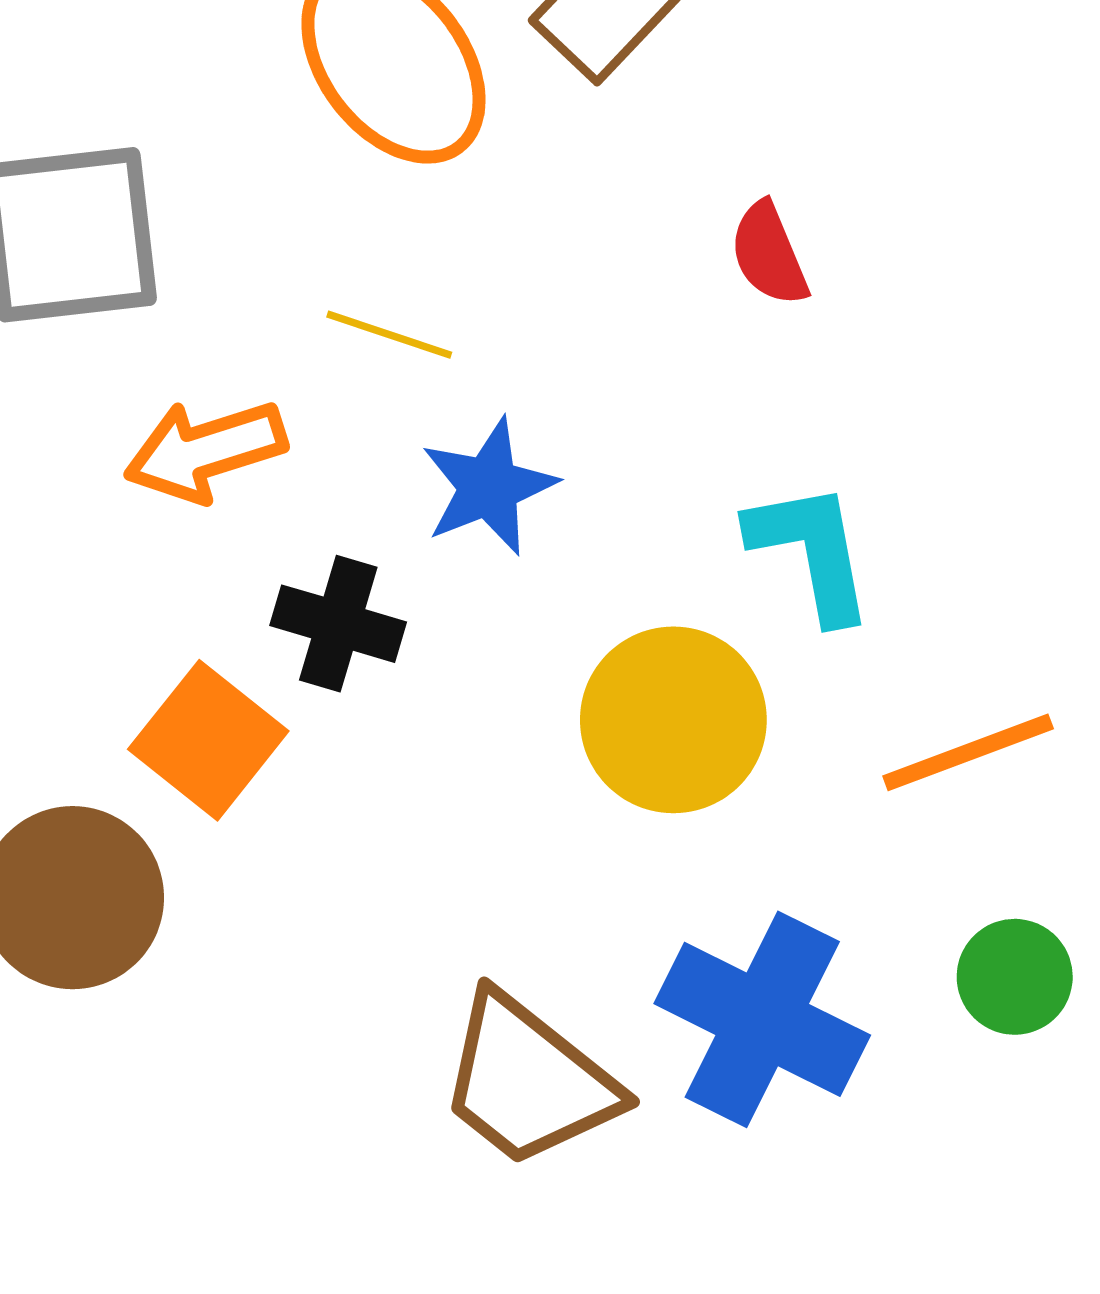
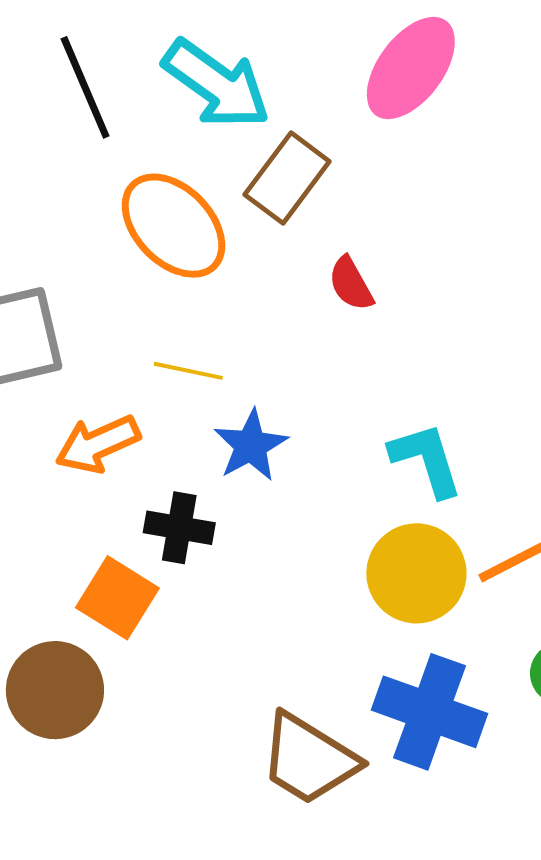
red semicircle: (769, 254) -> (351, 284), moved
yellow circle: (673, 720) -> (416, 573), moved

